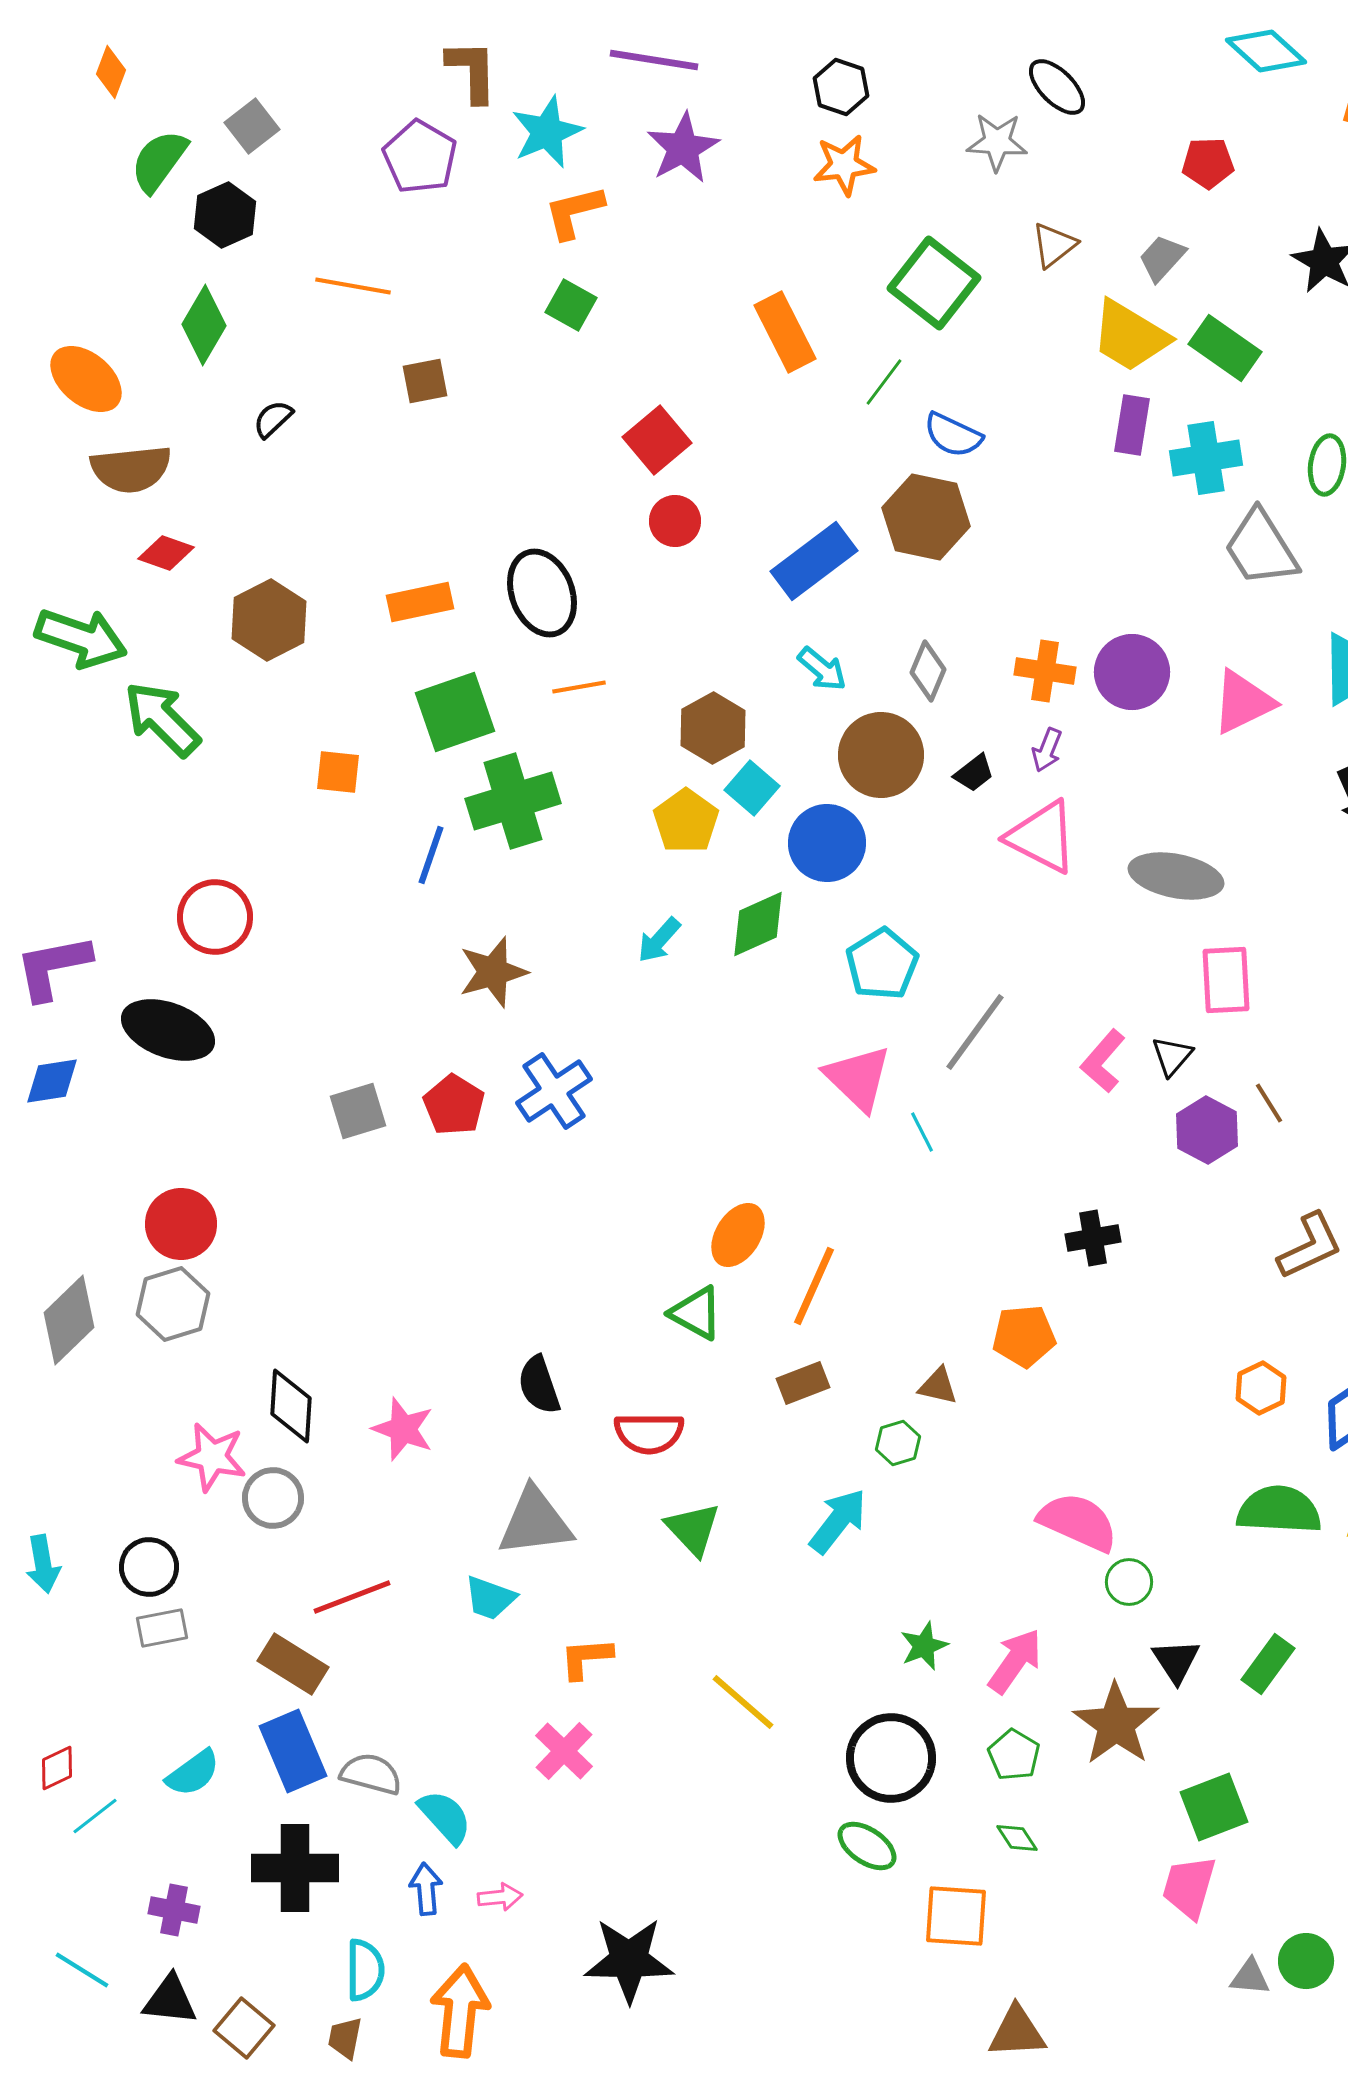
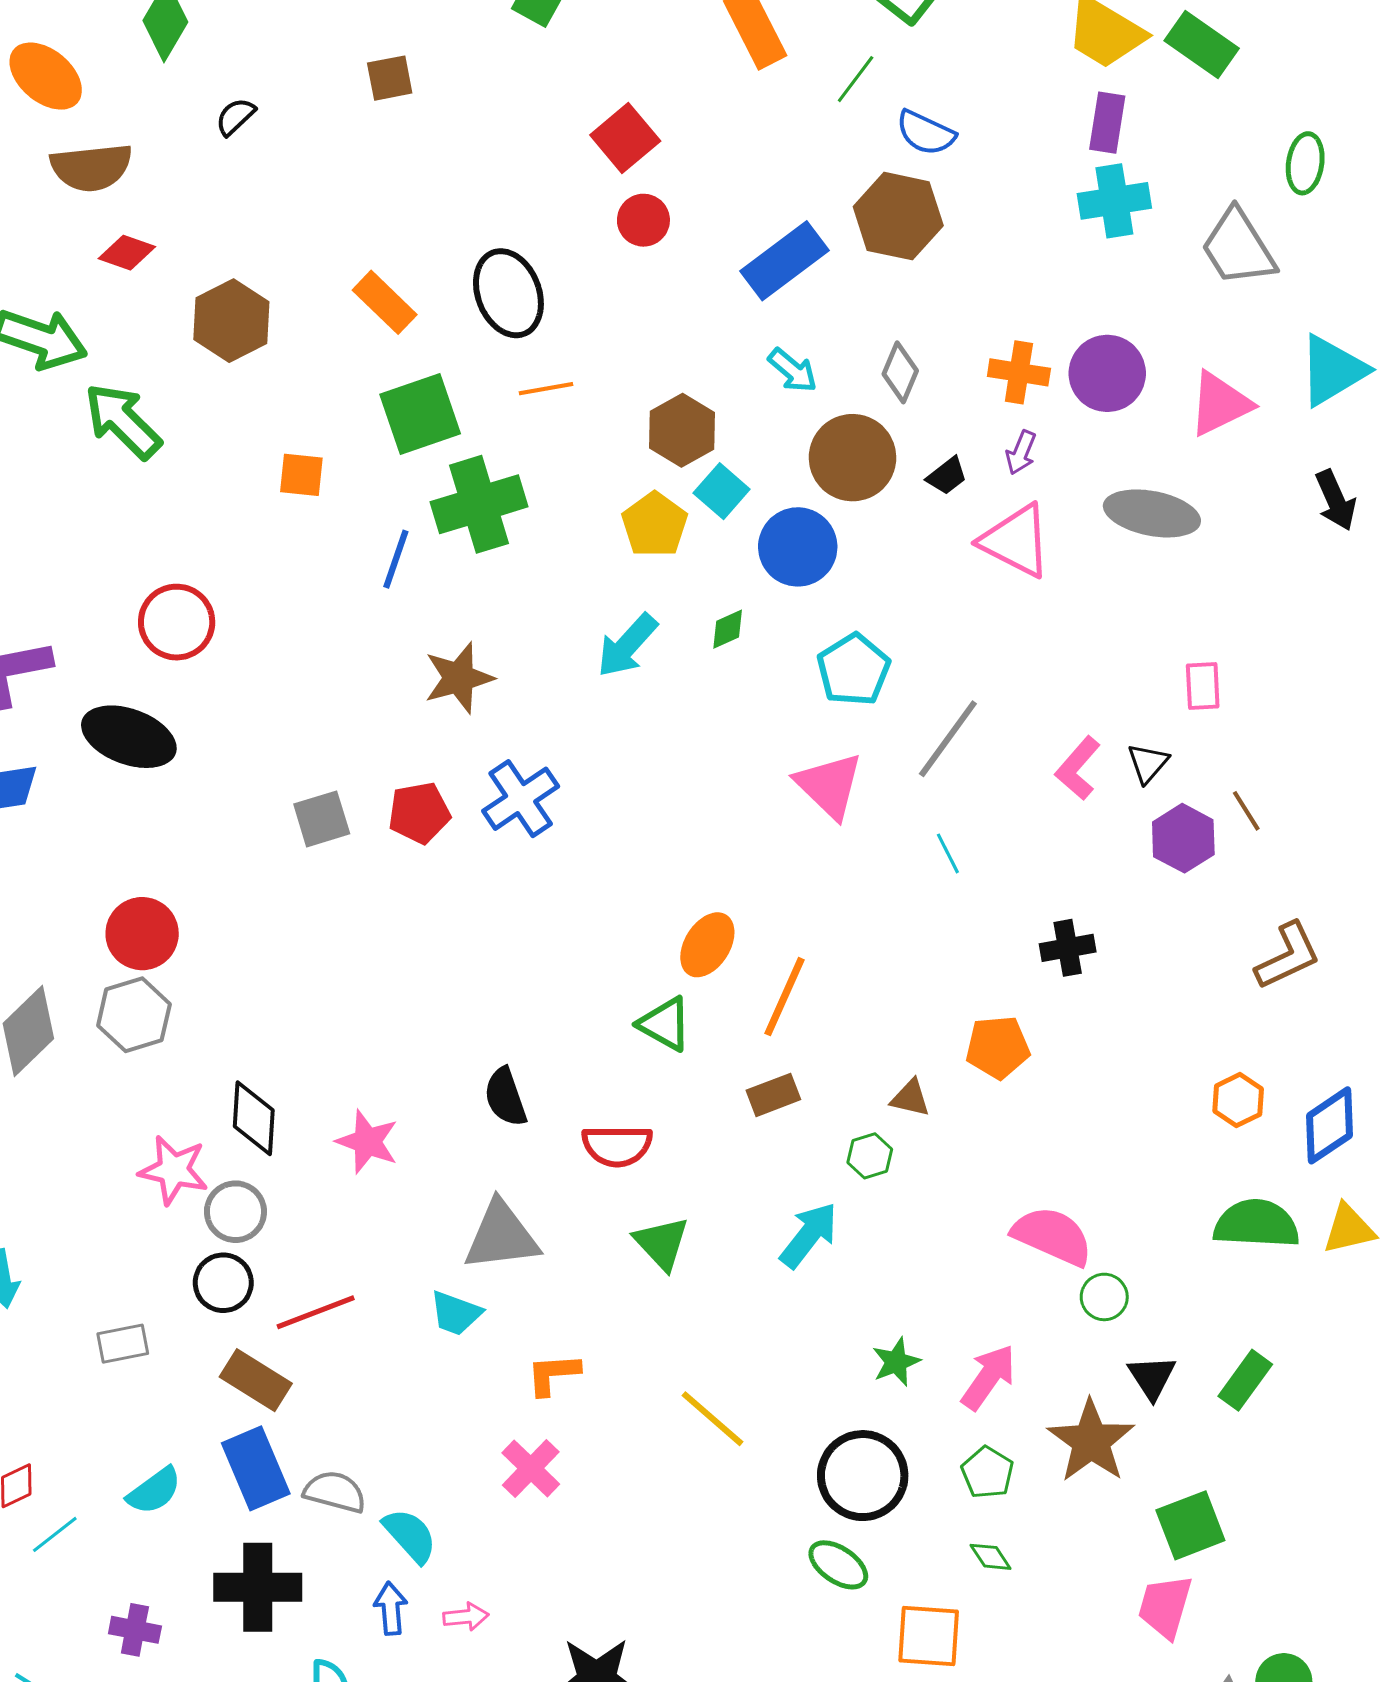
cyan cross: (1206, 458) -> (1114, 201), moved
orange rectangle: (420, 602) -> (385, 302), turned 56
gray ellipse: (1176, 876) -> (1152, 513), moved
green diamond: (758, 924) -> (728, 629), size x0.6
cyan arrow: (659, 940) -> (627, 645), size x1.4
pink rectangle: (1226, 980) -> (1203, 686), size x0.7
red pentagon: (454, 1105) -> (419, 813), turned 30
cyan line: (922, 1132) -> (948, 853), moved
black circle: (149, 1567) -> (223, 1283), moved

